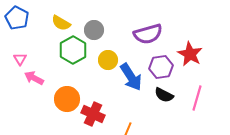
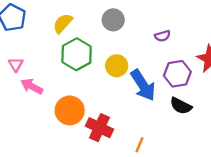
yellow semicircle: (61, 23) -> (63, 23), turned 102
gray circle: (94, 30) -> (113, 20), moved
purple semicircle: (148, 34) -> (162, 36), size x0.5

